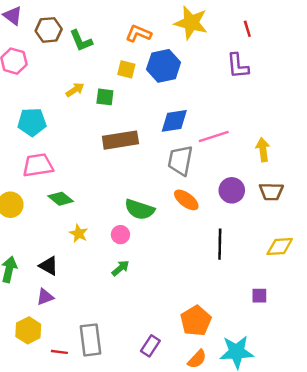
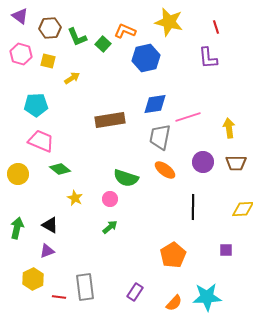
yellow square: (126, 69) -> (48, 61), moved
green square: (105, 97) -> (103, 44), moved, turned 35
pink trapezoid: (38, 165) -> (41, 141), turned 32
orange pentagon: (196, 321) -> (173, 255), moved

